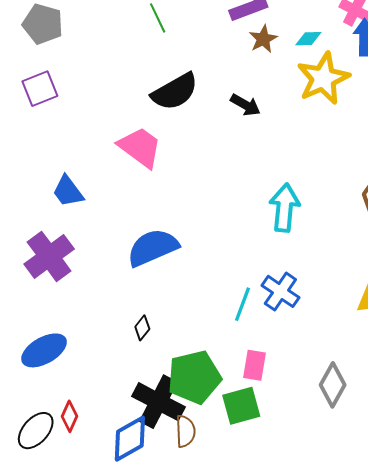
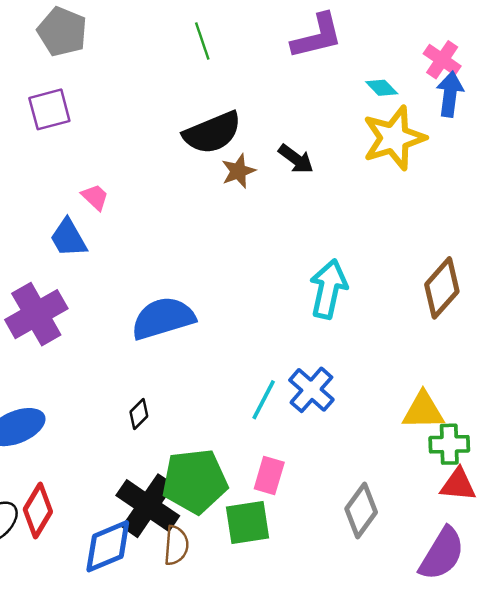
brown star: (263, 39) -> (238, 171), moved
cyan diamond: (308, 39) -> (382, 88), turned 40
pink trapezoid: (140, 147) -> (95, 197), moved, size x0.5
red diamond: (69, 416) -> (38, 511), size x1.4

